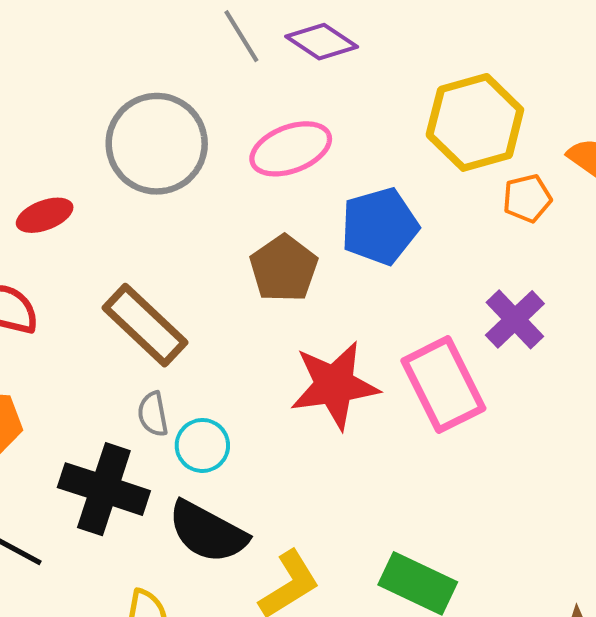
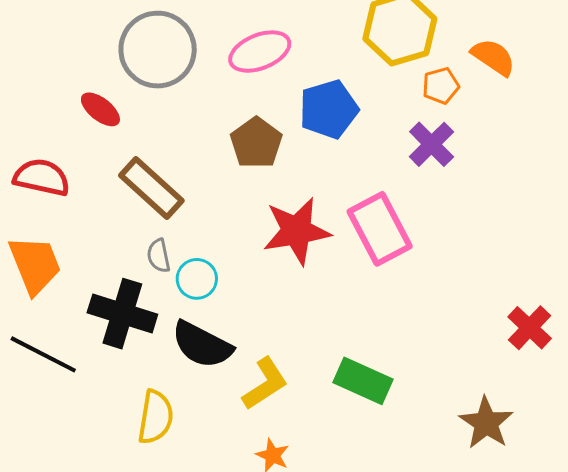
red ellipse: (45, 215) -> (100, 109), moved, turned 60
purple cross: (515, 319) -> (432, 144), moved

